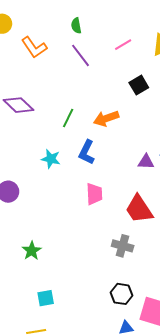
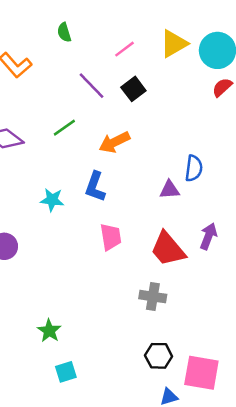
purple line: (81, 55) -> (91, 86), moved
black square: (139, 85) -> (133, 89), moved
green line: (68, 118) -> (64, 128), moved, turned 36
green star: (32, 251) -> (49, 331), moved

